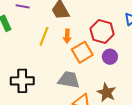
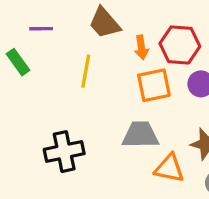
orange arrow: (67, 36) -> (141, 47), moved
orange square: (82, 52) -> (154, 85), turned 30

